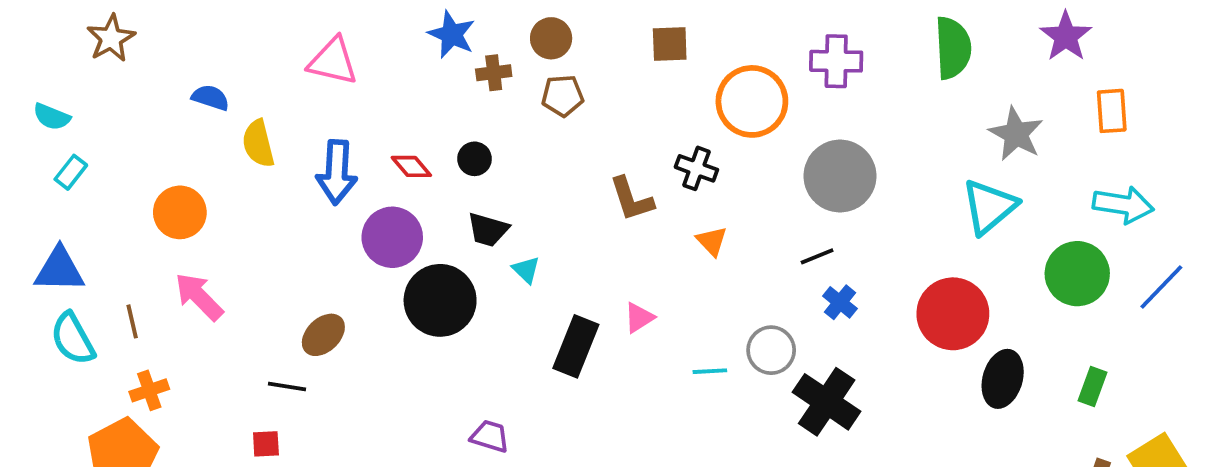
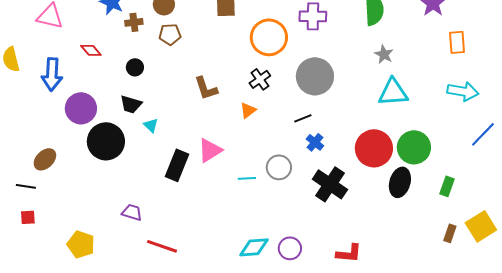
gray star: (1016, 134) -> (384, 54), moved, size x0.7
black circle: (475, 159) -> (135, 67), moved
red diamond: (411, 166) -> (91, 50), moved
black cross: (696, 168) -> (260, 79), moved, turned 35
cyan triangle: (989, 207) -> (393, 92), turned 36
orange triangle: (712, 241) -> (248, 110), turned 36
green circle: (1077, 274) -> (414, 147), moved
pink triangle: (639, 318) -> (210, 150), size x1.5
black cross: (827, 402) -> (330, 184), moved
red square: (266, 444) -> (28, 217), moved

